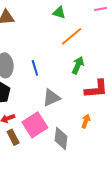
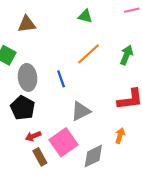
orange line: (71, 36) -> (89, 54), moved
green arrow: (78, 65) -> (126, 55), moved
gray diamond: (61, 139) -> (93, 156), turned 60

